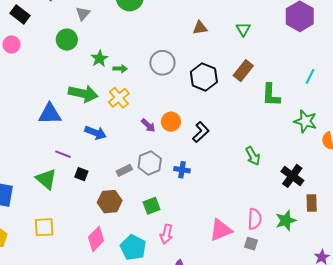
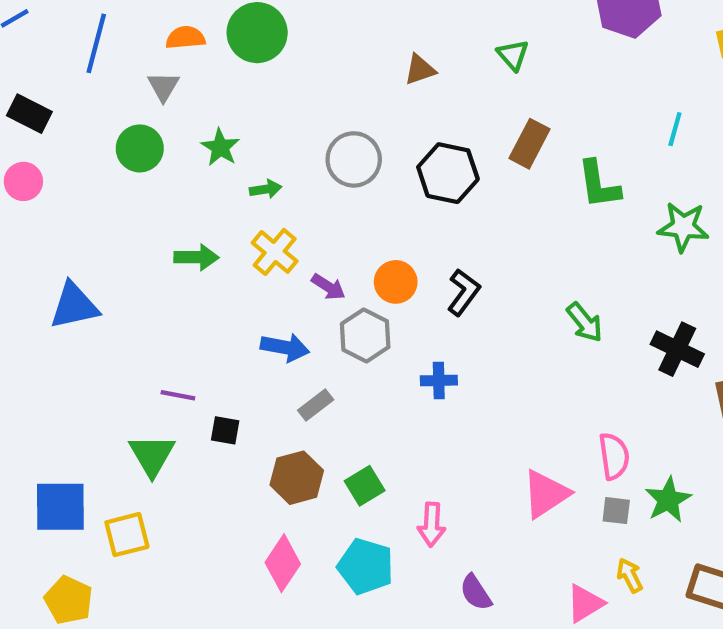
green star: (99, 59) -> (220, 147), moved
green arrow: (83, 94) -> (196, 257), size x0.7
blue triangle: (50, 114) -> (74, 306), moved
purple arrow: (148, 125) -> (328, 287), moved
blue arrow: (96, 133) -> (285, 347), moved
gray hexagon: (150, 163) -> (365, 335), moved
green triangle: (46, 179) -> (152, 455), turned 30
green square: (151, 206) -> (365, 486), moved
green star: (286, 220) -> (668, 500), moved
yellow square: (44, 227) -> (127, 535), moved

